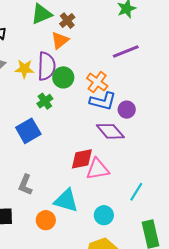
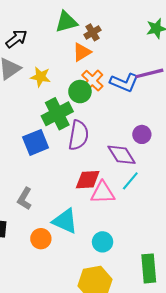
purple semicircle: (46, 66) -> (78, 135), moved
orange cross: (97, 82) -> (92, 81), moved
green cross: (45, 101) -> (57, 114), size x1.8
blue L-shape: (103, 101) -> (124, 82), moved
cyan line: (136, 192) -> (130, 181), moved

